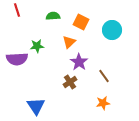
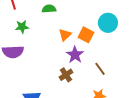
orange square: (81, 22) -> (86, 35), moved
green star: (37, 46) -> (22, 27), moved

